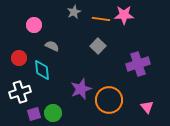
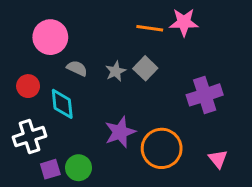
gray star: (74, 12) -> (116, 71), moved
pink circle: (34, 25) -> (50, 37), size x1.5

